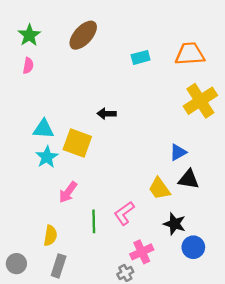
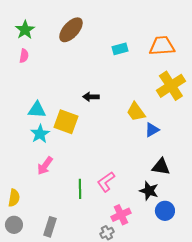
black triangle: (189, 179) -> (161, 167), moved
yellow trapezoid: (159, 189) -> (136, 112), moved
pink arrow: (68, 192) -> (45, 166), moved
yellow semicircle: (50, 235) -> (14, 198), moved

